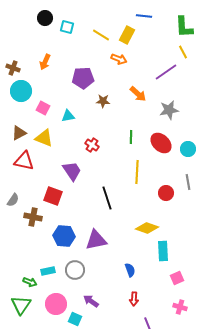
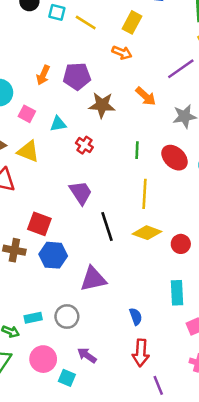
yellow line: (101, 35) -> (86, 22), moved
orange arrow: (45, 62) -> (43, 75), moved
brown star: (103, 101) -> (102, 105), size x1.5
red cross: (92, 145) -> (84, 145), moved
purple trapezoid: (72, 171) -> (81, 193), moved
red circle: (166, 193) -> (181, 244), moved
yellow diamond: (147, 228) -> (147, 233), moved
blue hexagon: (64, 236) -> (53, 255), moved
red arrow: (134, 299) -> (141, 353), size x1.5

